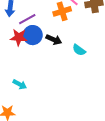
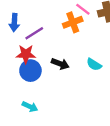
blue circle: (33, 35) -> (30, 71), moved
black arrow: (54, 40) -> (60, 64), moved

